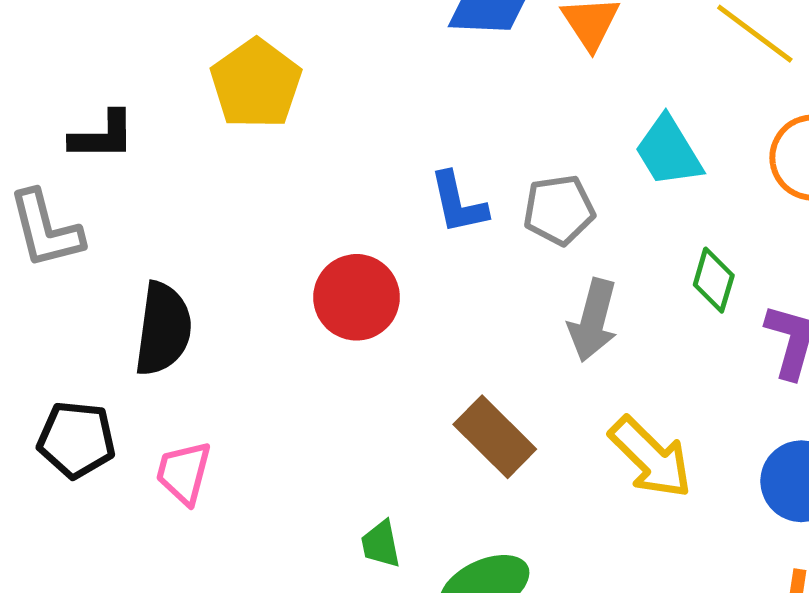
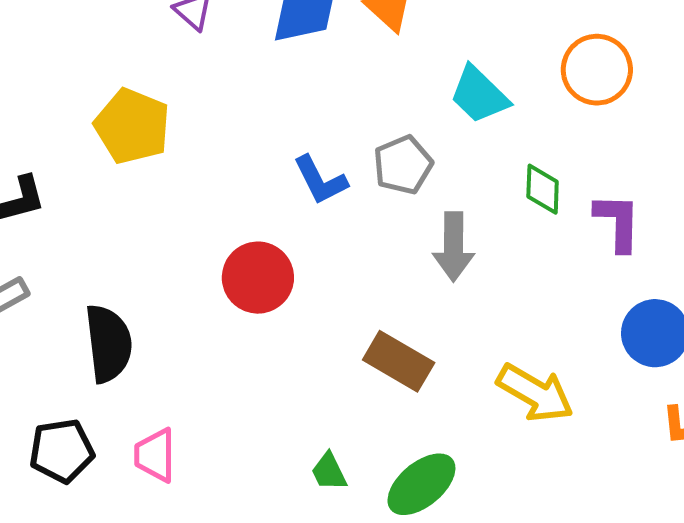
yellow arrow: (651, 457) -> (535, 393), moved

